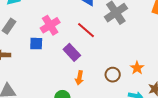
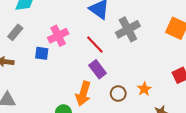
purple rectangle: (72, 52) -> (98, 69), moved
orange arrow: (79, 78) -> (83, 94), size x1.6

